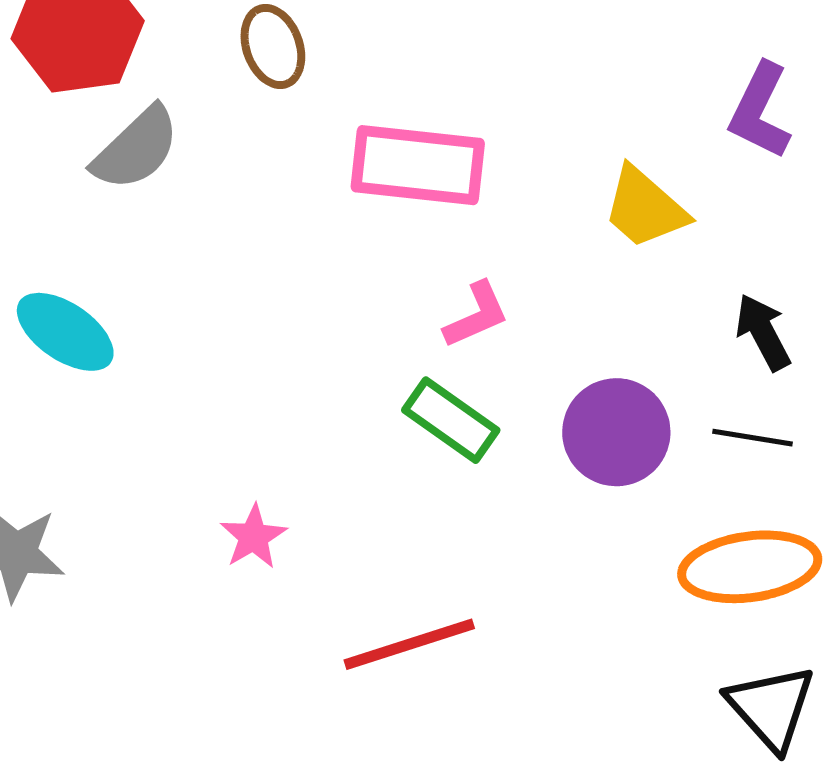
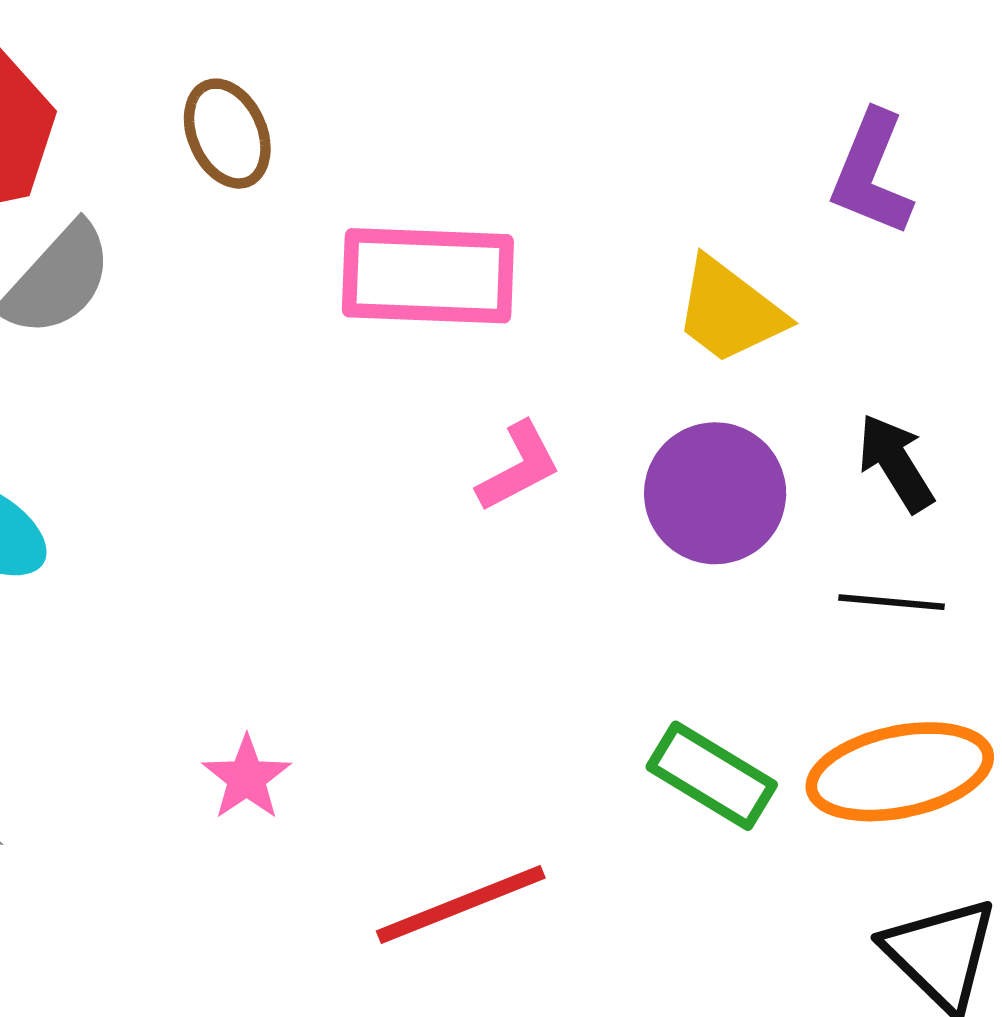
green rectangle: (451, 420) -> (712, 776), moved
purple circle: (616, 432) -> (715, 493), moved

